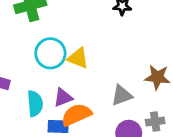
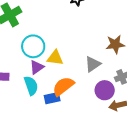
yellow triangle: (78, 58) -> (55, 58), moved
purple triangle: (63, 98) -> (37, 67), moved

